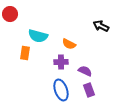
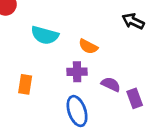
orange rectangle: (25, 53) -> (25, 84), moved
purple rectangle: (89, 90) -> (135, 98), moved

